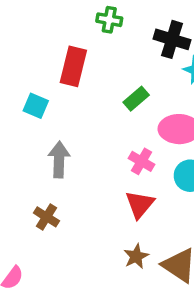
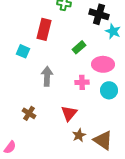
gray arrow: (59, 160) -> (47, 76), moved
pink cross: (142, 161) -> (82, 82), turned -32
red triangle: (140, 204) -> (69, 113), moved

